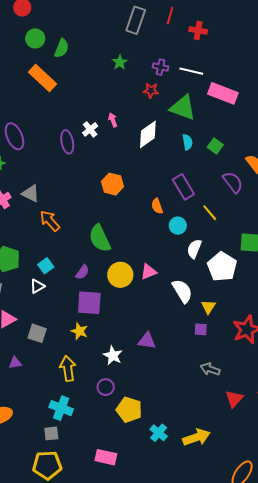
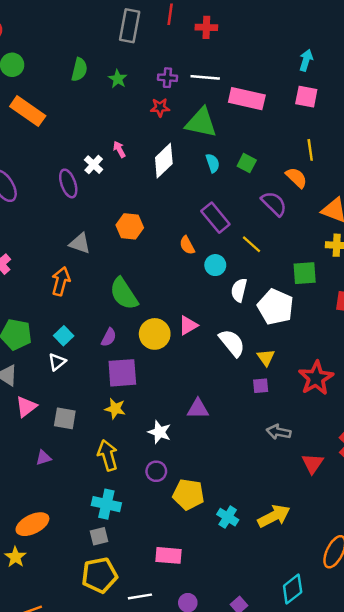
green semicircle: (62, 48) -> (79, 70), moved
gray triangle: (31, 193) -> (80, 243), moved
orange arrow: (50, 221) -> (61, 281), turned 65

